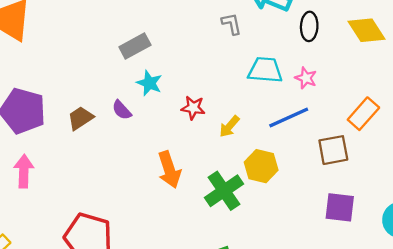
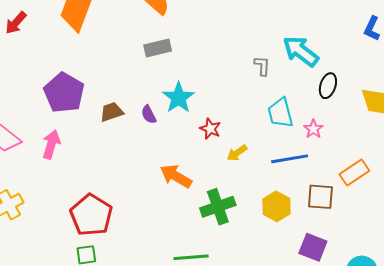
gray rectangle: (135, 46) -> (158, 48), moved
cyan trapezoid: (265, 70) -> (280, 113), turned -124
cyan star: (149, 83) -> (179, 98), size x1.4
yellow hexagon: (261, 166) -> (277, 206), moved
orange arrow: (169, 170) -> (176, 176), turned 124

